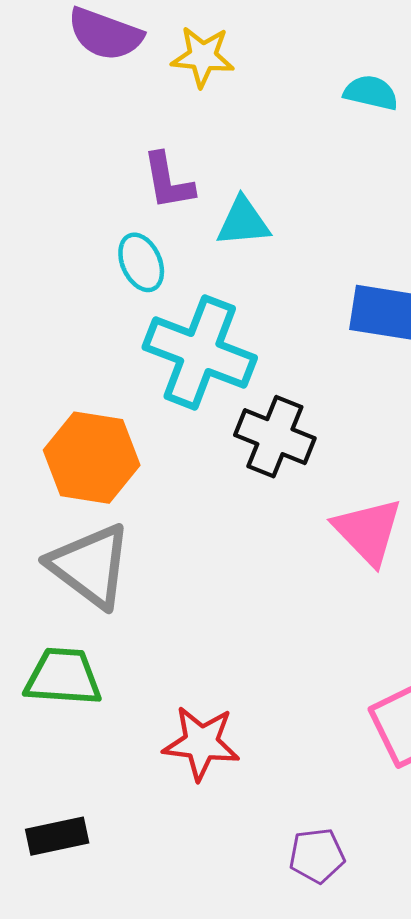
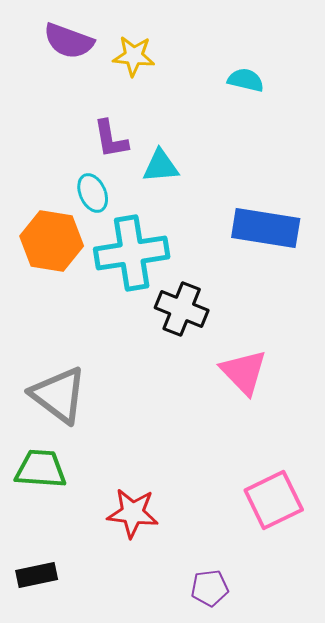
cyan cross: (200, 352) -> (132, 253), turned -30
orange hexagon: (92, 458) -> (52, 241), moved

